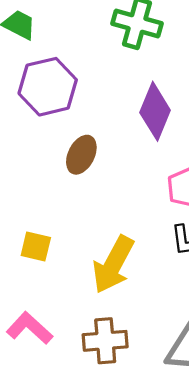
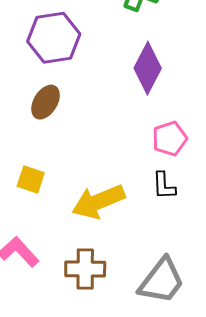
brown ellipse: (81, 155) -> (46, 102), moved
yellow arrow: (113, 265) -> (98, 202), turned 34

